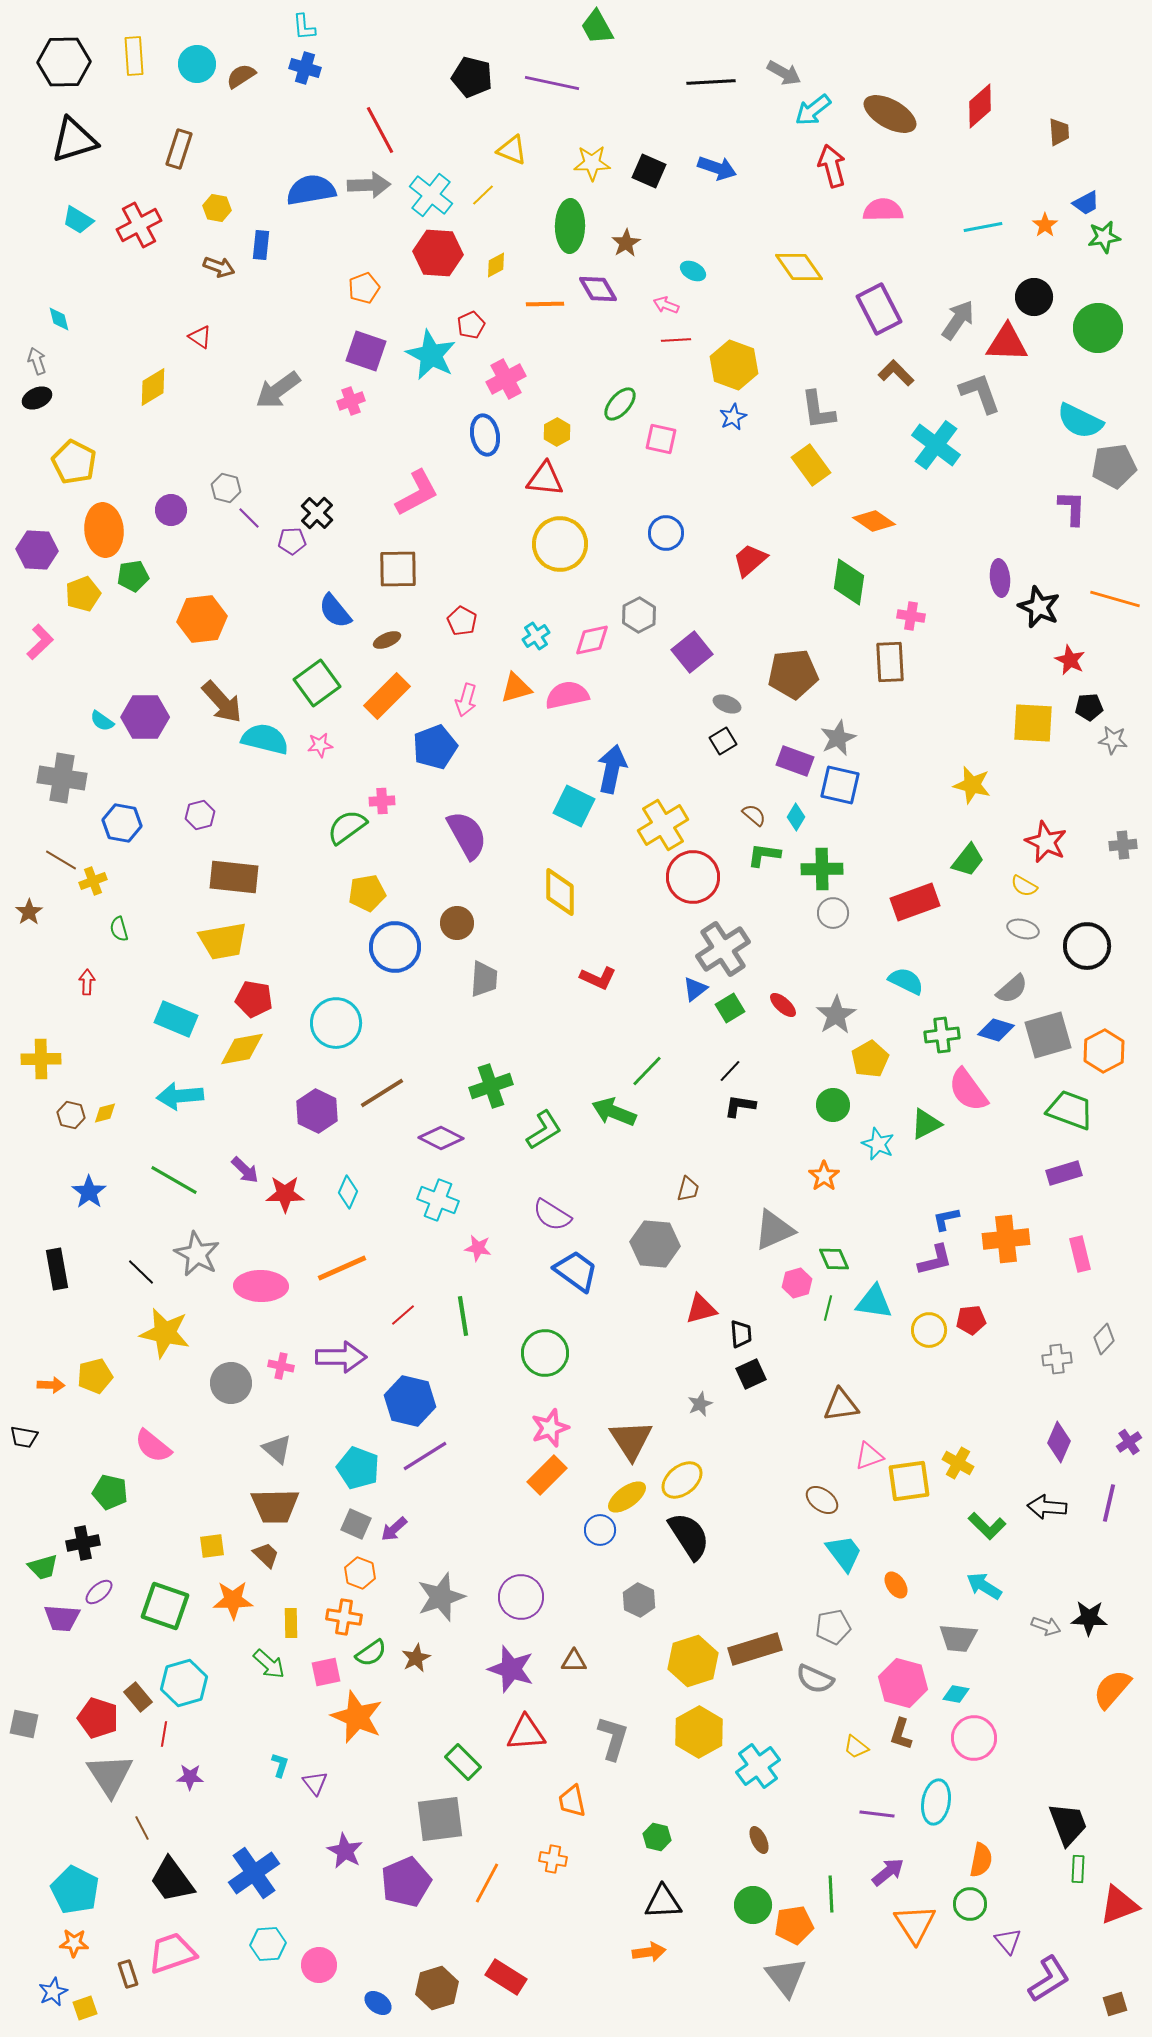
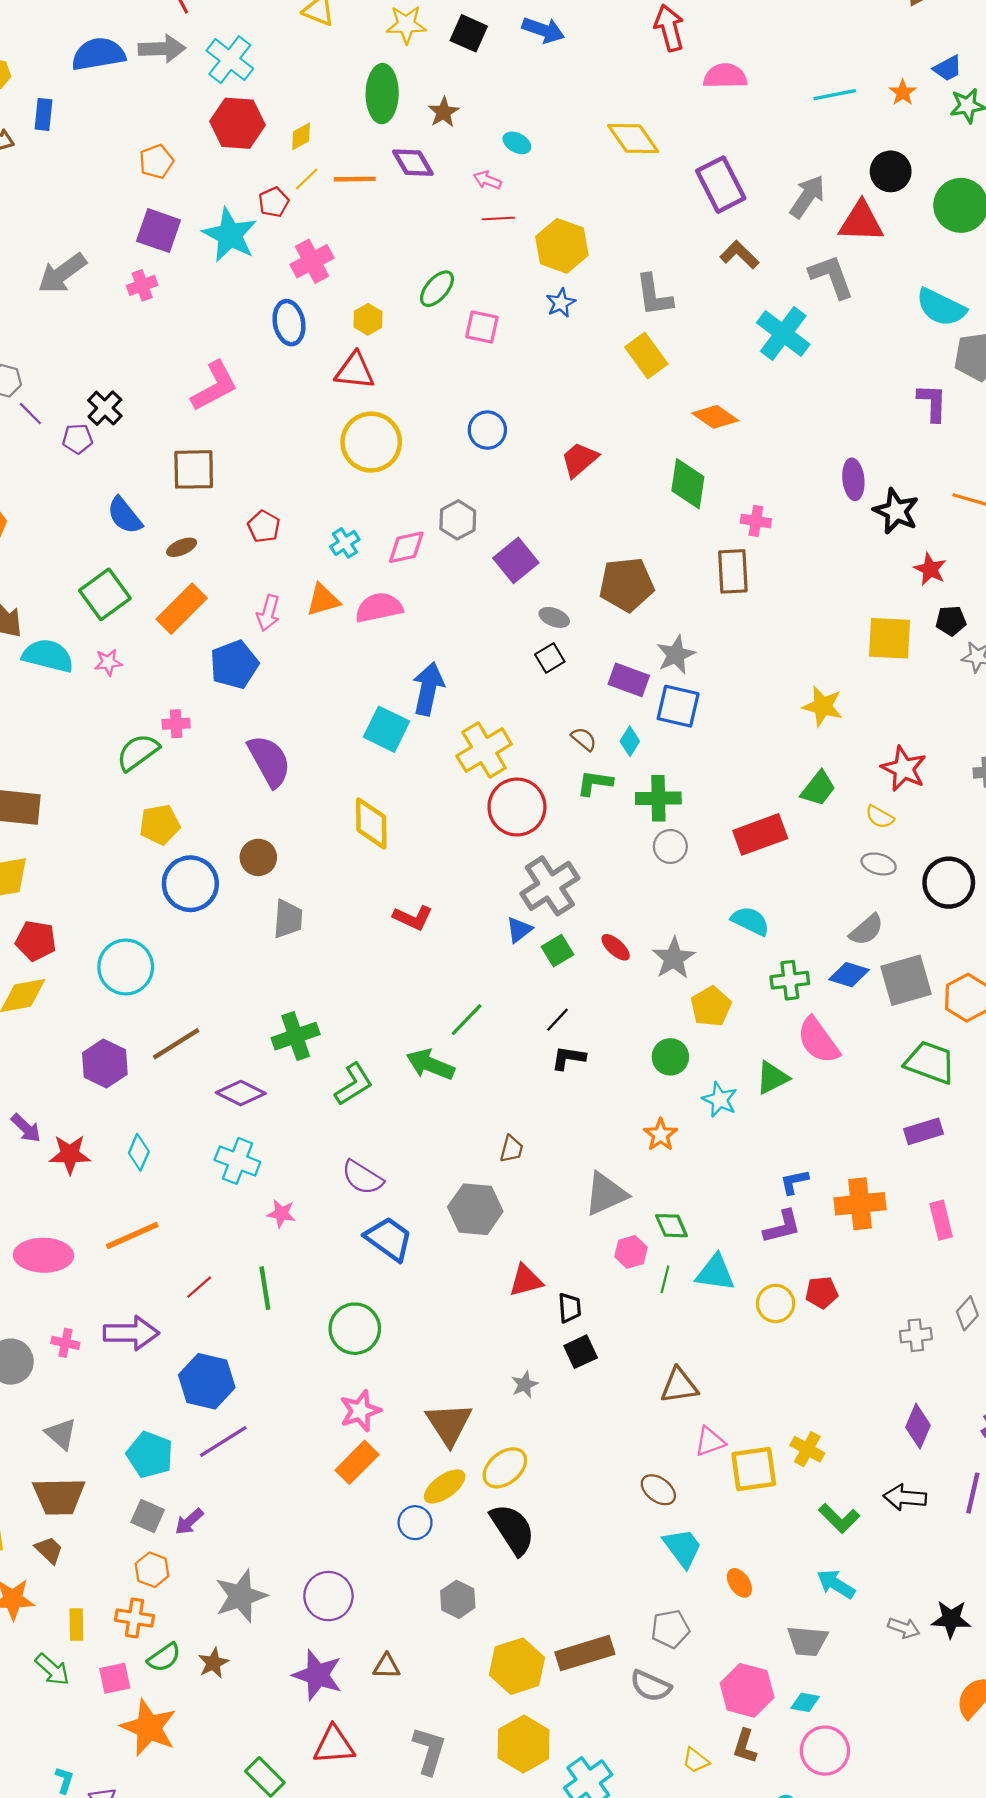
yellow line: (483, 195) -> (307, 179), moved

